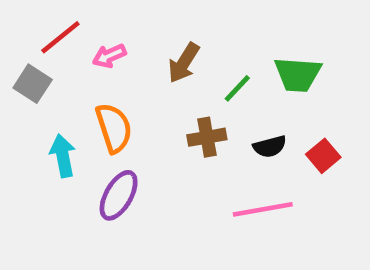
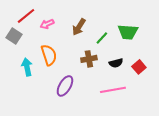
purple ellipse: (119, 195) -> (65, 86), moved

